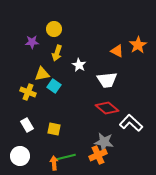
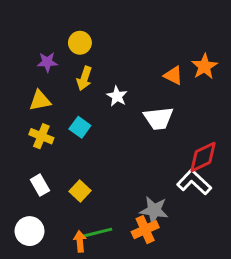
yellow triangle: (42, 74) -> (40, 101), moved
red diamond: (107, 108) -> (203, 157), moved, turned -65
yellow square: (54, 129) -> (80, 191), turned 32

